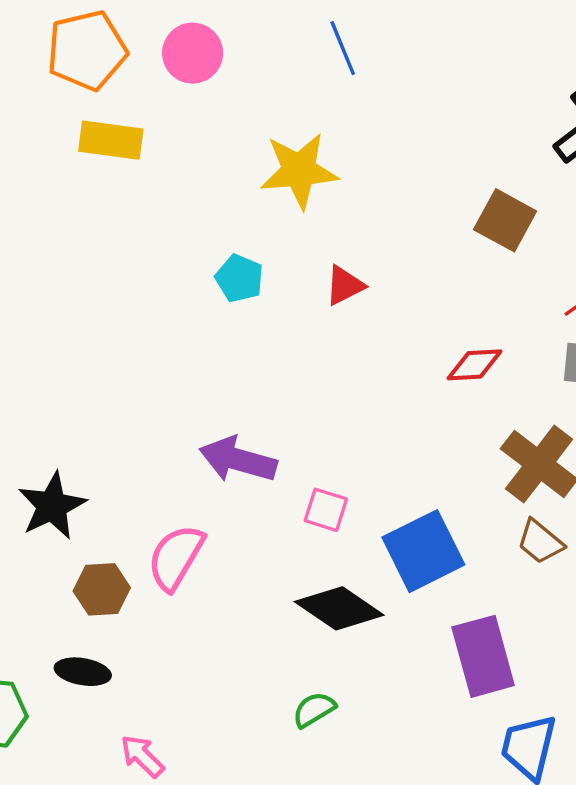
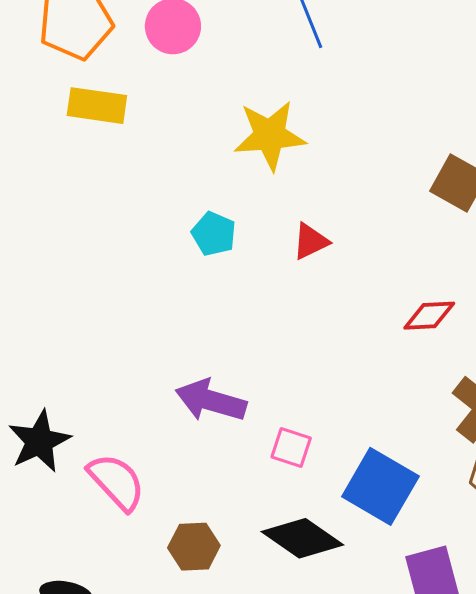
blue square: (423, 551) -> (380, 486), turned -34
pink semicircle: (176, 557) -> (116, 482), moved, turned 106
brown hexagon: (102, 589) -> (194, 547), moved

